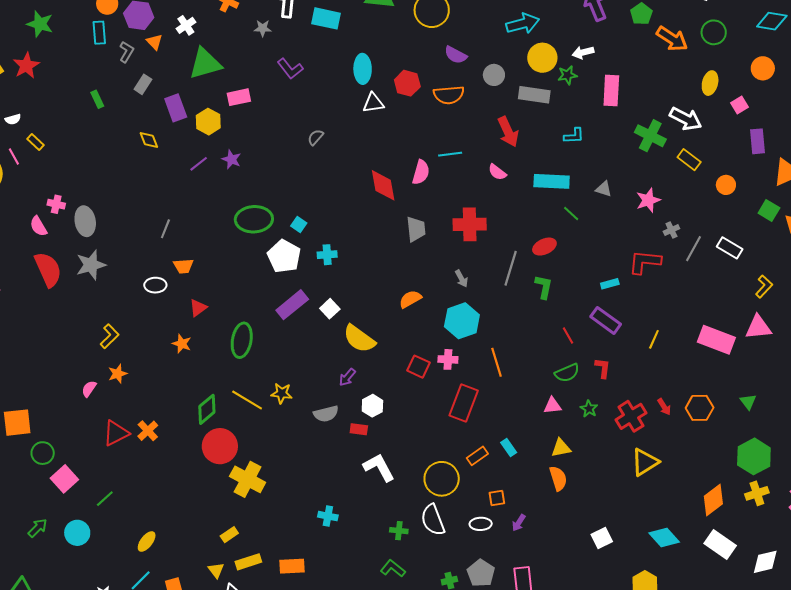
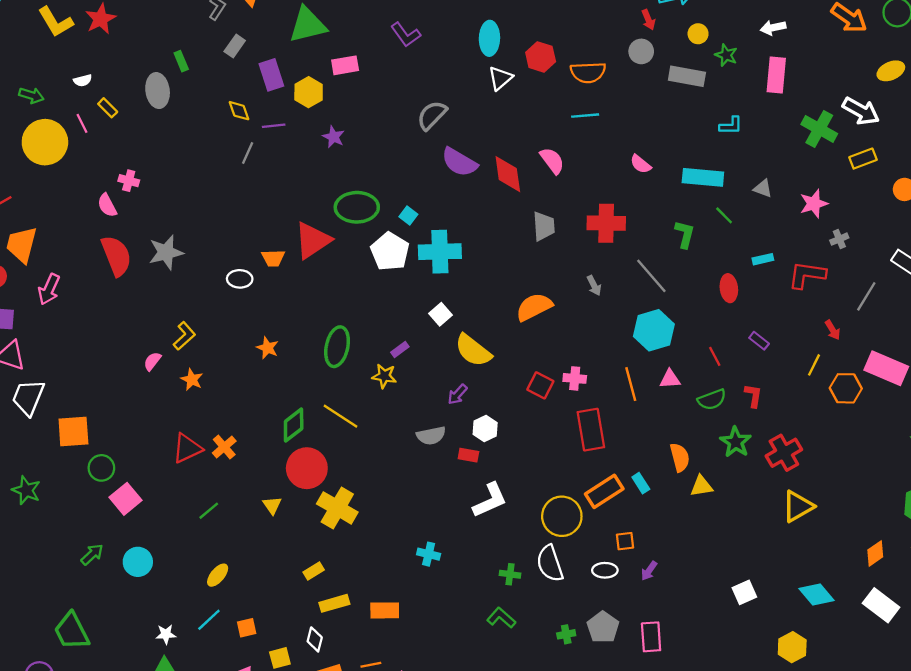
white arrow: (583, 52) -> (773, 28), moved
purple semicircle: (456, 55) -> (459, 162), moved, size x1.4
yellow circle: (542, 58) -> (698, 34), size x0.6
green star: (567, 75) -> (726, 55), turned 30
yellow ellipse: (710, 83) -> (891, 71), turned 50
white triangle: (373, 103) -> (500, 78), turned -35
red arrow: (508, 132) -> (648, 20), moved, size x0.6
gray semicircle: (316, 137) -> (432, 115), size x1.6
cyan line: (450, 154) -> (585, 116), moved
yellow rectangle: (689, 160) -> (863, 159), turned -60
purple line: (199, 164) -> (274, 126), moved, turned 30
pink semicircle: (421, 172) -> (552, 161), turned -55
gray ellipse: (85, 221) -> (158, 91), moved
gray line: (165, 229) -> (248, 153), moved
red ellipse: (544, 247) -> (729, 288), moved, turned -75
gray line: (694, 249) -> (866, 296), moved
cyan cross: (327, 255) -> (440, 252), size x1.8
gray line: (511, 268) -> (651, 276), turned -60
cyan rectangle: (610, 284) -> (763, 259), moved
green L-shape: (544, 287) -> (685, 234), moved
orange semicircle: (410, 299) -> (534, 307), size x1.4
purple rectangle: (292, 305) -> (400, 349), moved, size x0.5
red triangle: (198, 308) -> (313, 240), moved, size x1.8
purple rectangle: (606, 320) -> (759, 341), size x0.6
cyan hexagon: (462, 321) -> (654, 330), moved
orange star: (118, 374) -> (192, 380), turned -30
pink semicircle: (89, 389) -> (152, 361), moved
yellow star: (282, 393) -> (384, 376), moved
red rectangle: (464, 403) -> (591, 430), turned -33
pink triangle: (552, 406) -> (670, 379), moved
red arrow: (664, 407) -> (833, 330), moved
orange hexagon: (700, 408) -> (846, 388), moved
green star: (589, 409) -> (736, 442), size x1.5
orange rectangle: (477, 456) -> (604, 491), size x1.5
white L-shape: (379, 467) -> (490, 500), turned 92
orange semicircle: (558, 478) -> (680, 457), moved
green line: (105, 499) -> (209, 511), moved
orange diamond: (713, 500) -> (875, 553), size x0.7
yellow triangle: (216, 570) -> (272, 505), moved

